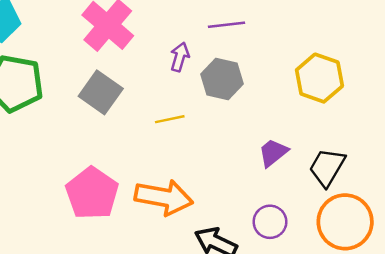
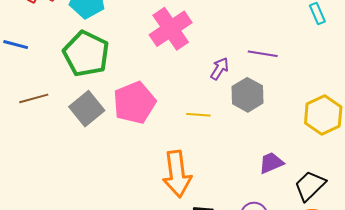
gray square: (101, 92) -> (87, 109), moved
pink pentagon: (92, 193) -> (134, 103), moved
orange arrow: (164, 197) -> (177, 174), turned 57

